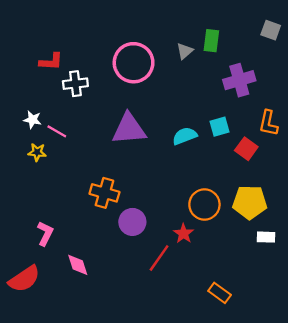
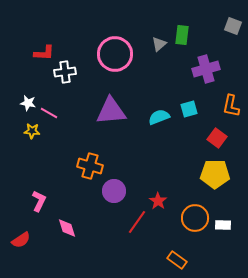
red square: (246, 149) -> (217, 138), moved
orange circle: (204, 205) -> (195, 218), moved
white rectangle: (266, 237) -> (223, 225), moved
red semicircle: (24, 279) -> (21, 240), size x0.7
orange rectangle: (220, 293) -> (177, 260), moved

